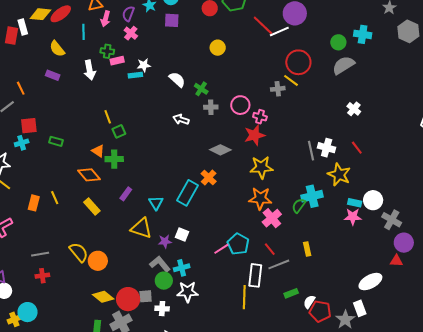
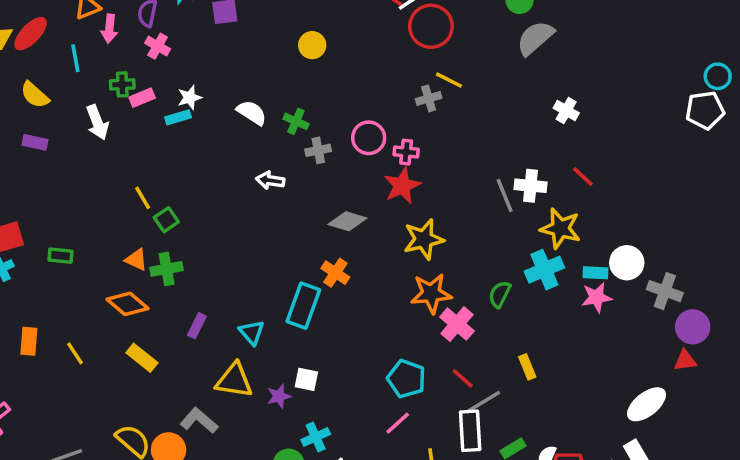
red circle: (298, 62) -> (431, 26), moved
cyan cross: (312, 196) -> (544, 270), moved
orange rectangle: (34, 203) -> (29, 341), moved
pink line: (221, 249) -> (398, 423), moved
gray L-shape: (160, 264) -> (199, 421), moved
white rectangle: (255, 275) -> (470, 431), moved

